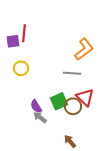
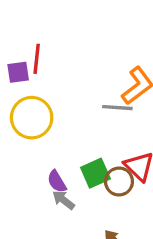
yellow circle: (21, 68) -> (32, 118), size x1.6
gray line: (72, 73) -> (117, 108), moved

